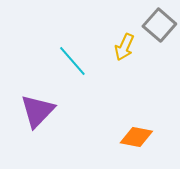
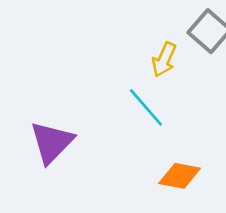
cyan line: (72, 61) -> (146, 107), moved

